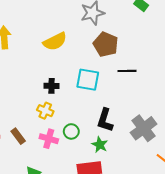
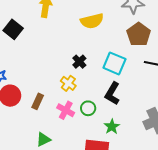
black cross: (52, 86) -> (79, 62), turned 32
black L-shape: (105, 120) -> (112, 93), moved
brown rectangle: (18, 136) -> (38, 101), turned 49

